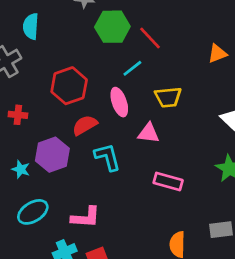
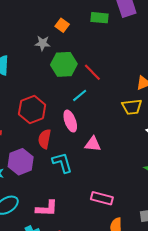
yellow trapezoid: (168, 97) -> (132, 107), moved
red semicircle: (85, 125) -> (45, 139), turned -48
pink rectangle: (168, 181) -> (102, 198), moved

